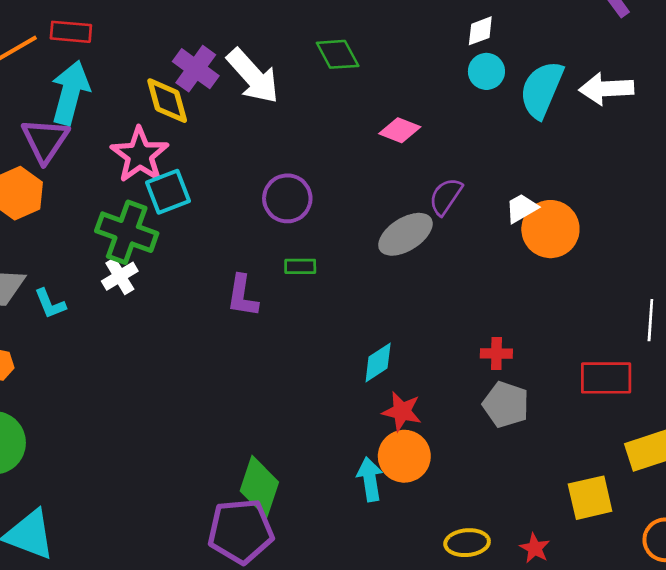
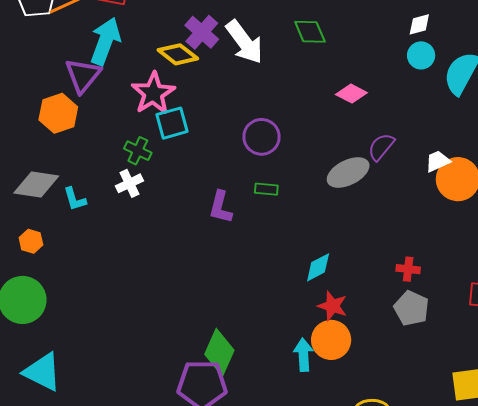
yellow diamond: (167, 101) -> (178, 54), turned -42
green cross: (127, 232) -> (138, 151), size x0.6

